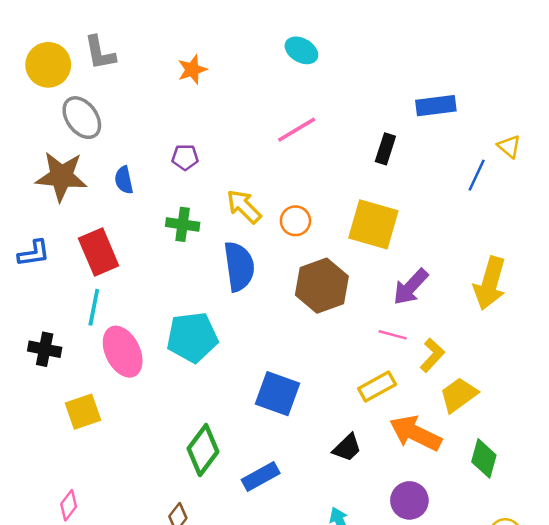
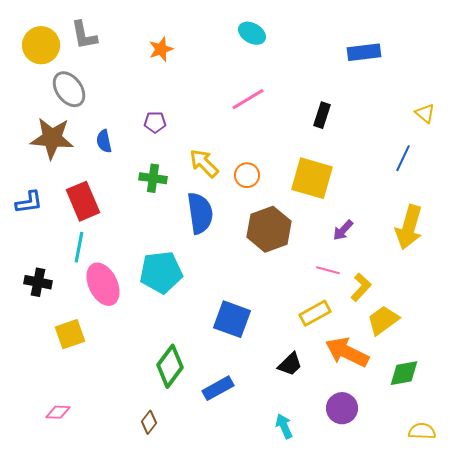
blue rectangle: (436, 106) -> (364, 52), moved
blue line: (477, 175) -> (403, 158), moved
purple arrow: (411, 287) -> (343, 230), size x0.7
green diamond: (484, 458) -> (404, 373), turned 64
pink diamond: (69, 505) -> (58, 412), turned 55

